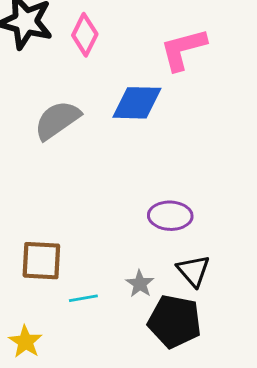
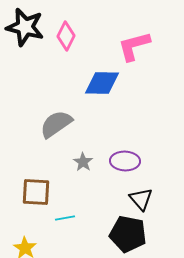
gray semicircle: (57, 120) -> (56, 124), moved
gray star: (140, 284) -> (83, 162), moved

